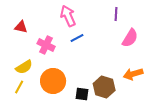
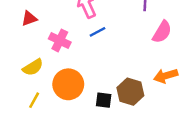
red triangle: (21, 27) -> (29, 19), turned -32
yellow line: (19, 87) -> (34, 100), moved

